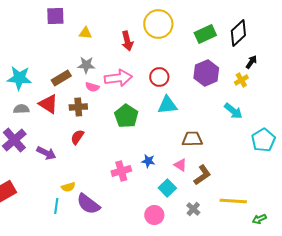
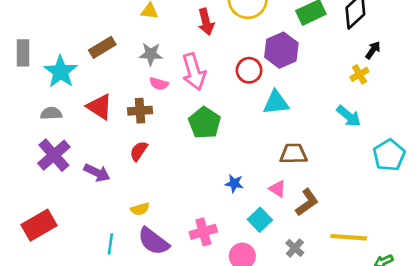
purple hexagon: (206, 73) -> (281, 50), moved
cyan star: (19, 78) -> (61, 72), turned 30
brown rectangle: (61, 78) -> (102, 47), moved
pink arrow: (118, 78) -> (194, 72), turned 80
cyan triangle: (167, 105) -> (276, 103), moved
gray semicircle: (21, 109) -> (51, 113), moved
pink cross: (121, 171) -> (203, 232), moved
yellow semicircle: (68, 187) -> (140, 209), moved

